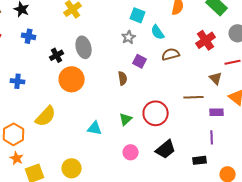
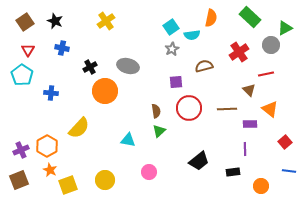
cyan square: (138, 15) -> (171, 27), turned 35
cyan semicircle: (158, 32) -> (192, 35), moved, turned -63
gray star: (129, 37) -> (172, 49), moved
gray ellipse: (84, 47) -> (128, 66), moved, turned -60
purple square: (140, 61) -> (176, 82), moved, turned -32
brown semicircle: (123, 78) -> (156, 111), moved
red circle: (156, 113) -> (189, 108), moved
pink circle: (131, 152) -> (149, 172), moved

